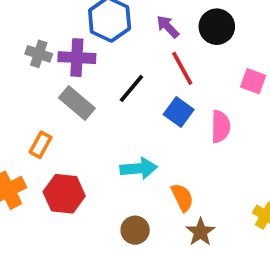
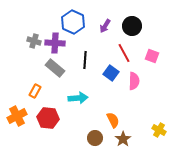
purple arrow: (168, 27) -> (105, 26), turned -104
red line: (182, 68) -> (124, 53), moved
black line: (131, 88) -> (85, 60), turned -36
cyan arrow: (139, 168) -> (78, 98), moved
brown circle: (135, 230) -> (95, 138), moved

